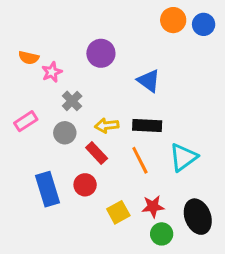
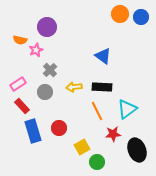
purple circle: (101, 53) -> (47, 27), moved
red rectangle: (97, 153) -> (22, 106), moved
red star: (153, 206) -> (113, 134), moved
green circle: (162, 234) -> (97, 162), moved

